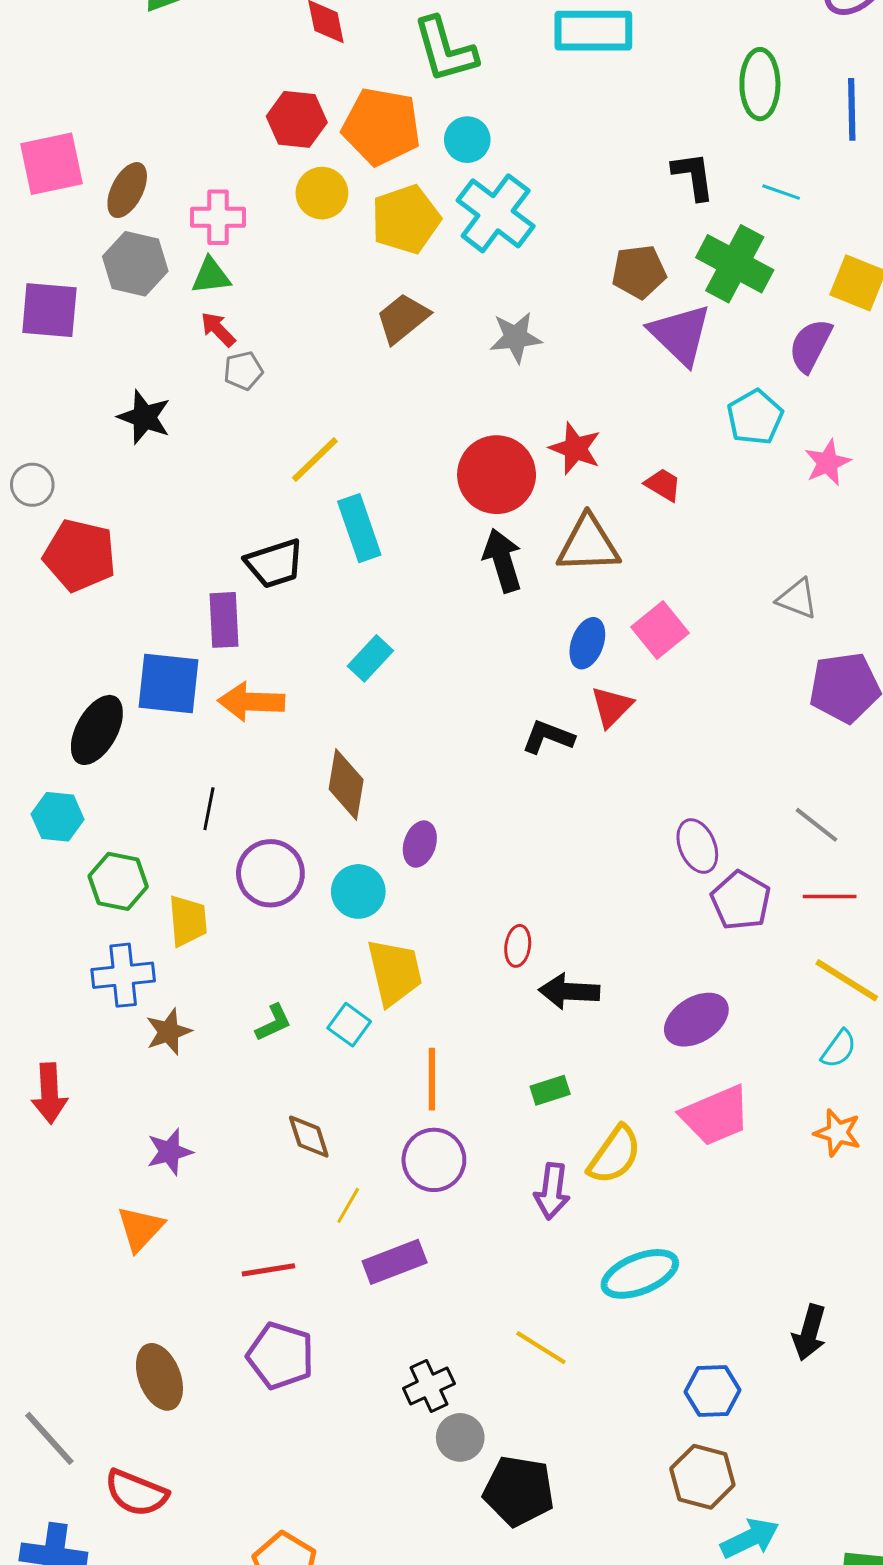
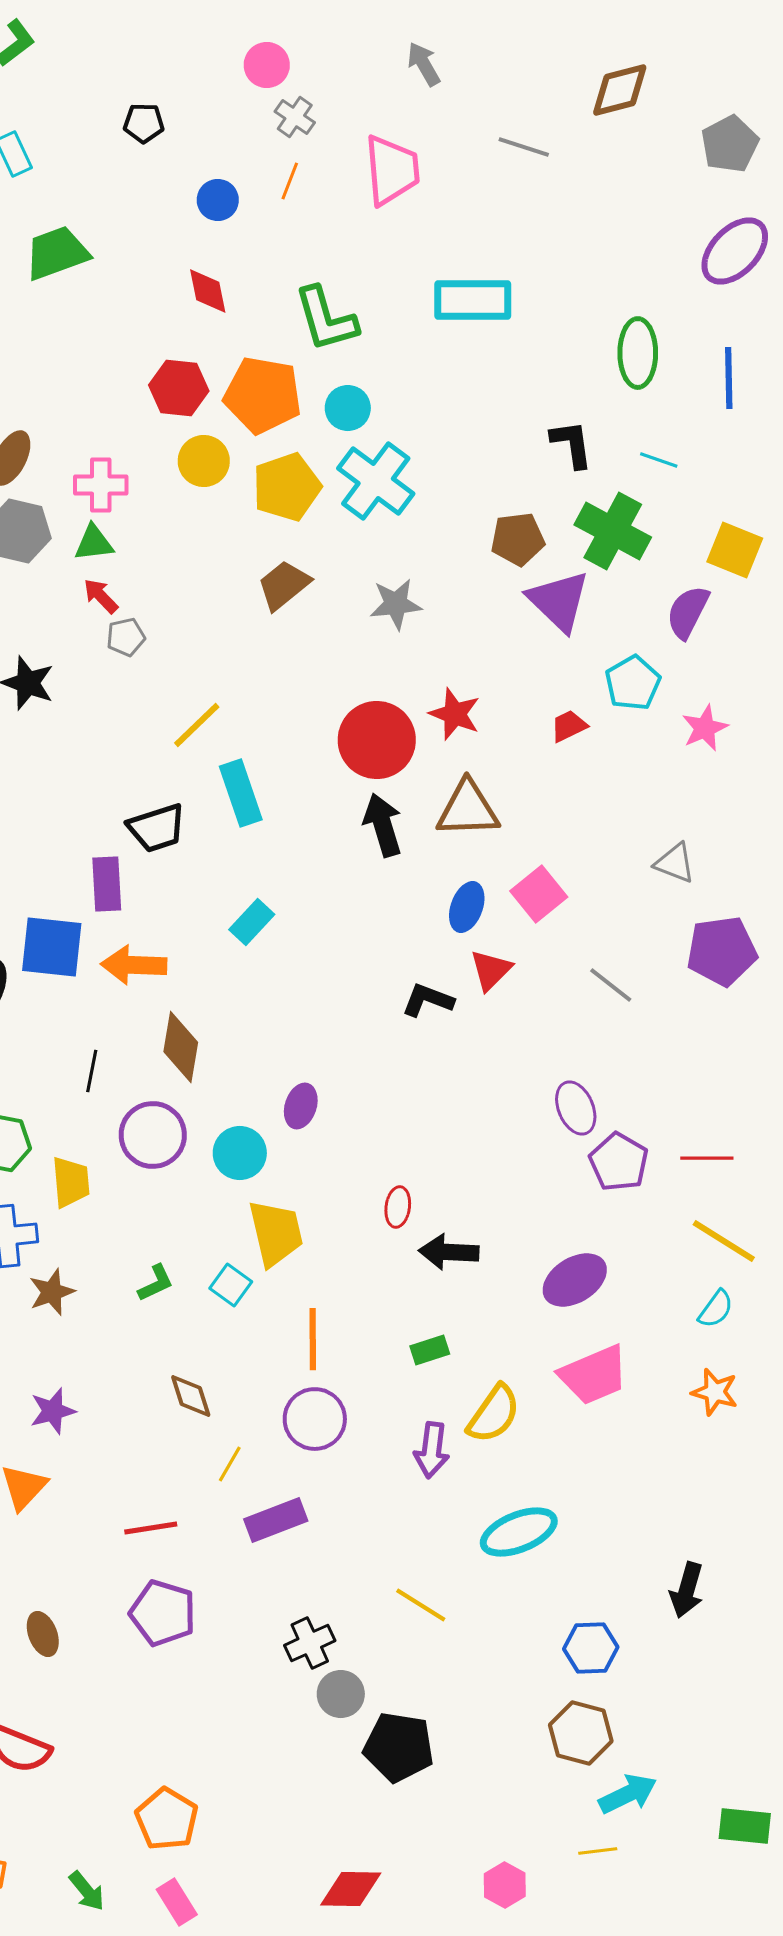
red trapezoid: (663, 485) -> (569, 726), moved, turned -57
brown diamond: (346, 784) -> (181, 1047), moved
gray line: (816, 825) -> (611, 985), moved
brown ellipse: (159, 1377) -> (43, 1634), size x0.7

